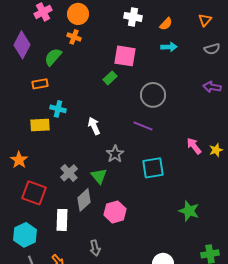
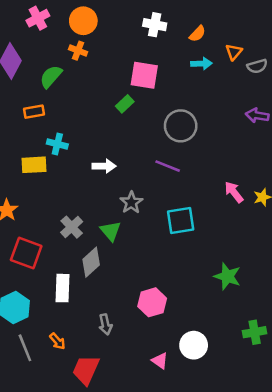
orange triangle: (205, 20) -> (234, 52), moved
white arrow: (94, 126) -> (104, 166), turned 114
pink hexagon: (115, 212) -> (152, 302), moved

